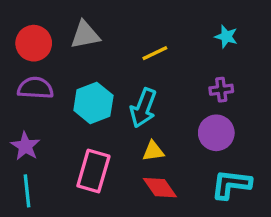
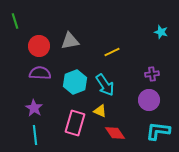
cyan star: (226, 37) -> (161, 32), moved
cyan arrow: (143, 108) -> (105, 85), turned -55
yellow triangle: (153, 151) -> (100, 111), moved, turned 32

